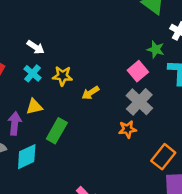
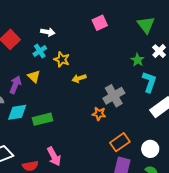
white arrow: (36, 47) -> (48, 32), turned -40
pink square: (138, 71) -> (100, 23), moved
yellow triangle: (34, 107) -> (34, 76), turned 40
green rectangle: (57, 131) -> (42, 119), moved, turned 30

